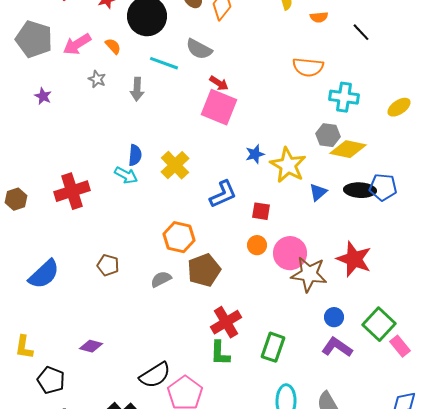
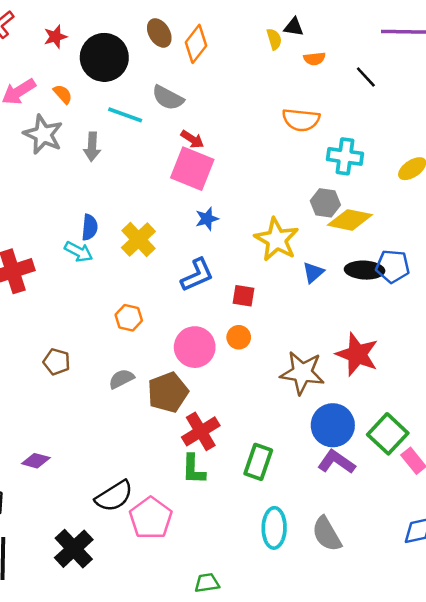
gray star: (97, 79) -> (43, 134), size x1.8
blue star: (255, 154) -> (207, 219), moved
orange hexagon: (179, 237) -> (129, 318), moved, size x0.7
pink circle: (290, 253) -> (195, 347), moved
brown pentagon: (204, 270) -> (168, 392), moved
blue circle: (334, 317) -> (333, 425), size x1.8

